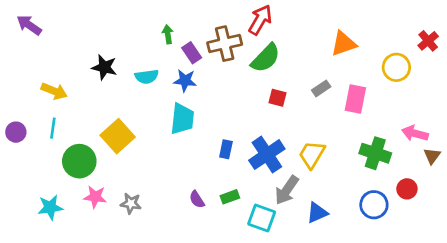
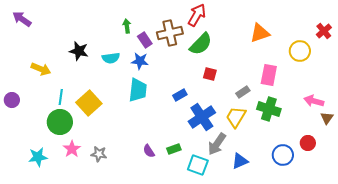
gray rectangle: (321, 88) -> (243, 92), moved
cyan line: (53, 128) -> (61, 97), moved
blue rectangle: (226, 149) -> (180, 95), moved, turned 48
green cross: (375, 153) -> (269, 109), moved
pink star: (95, 197) -> (72, 149), turned 30

